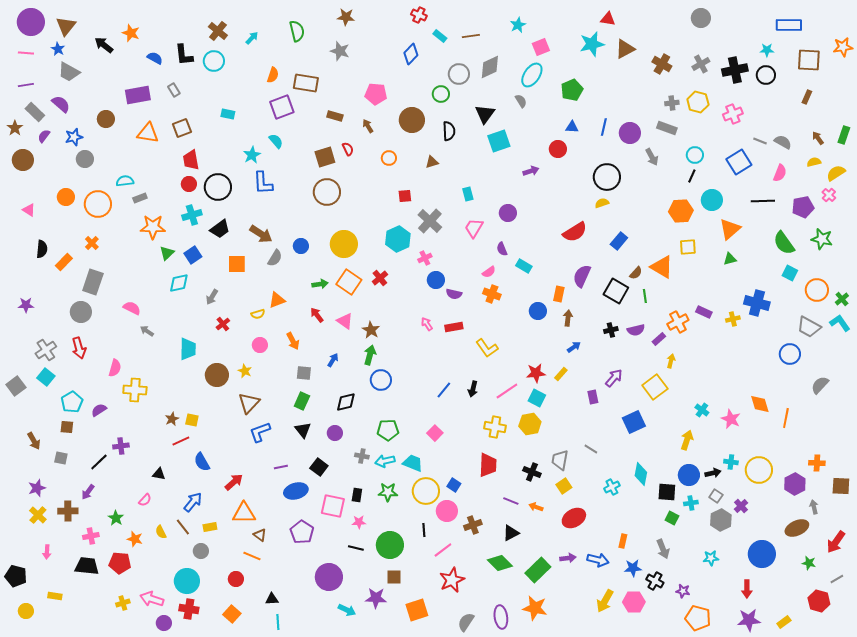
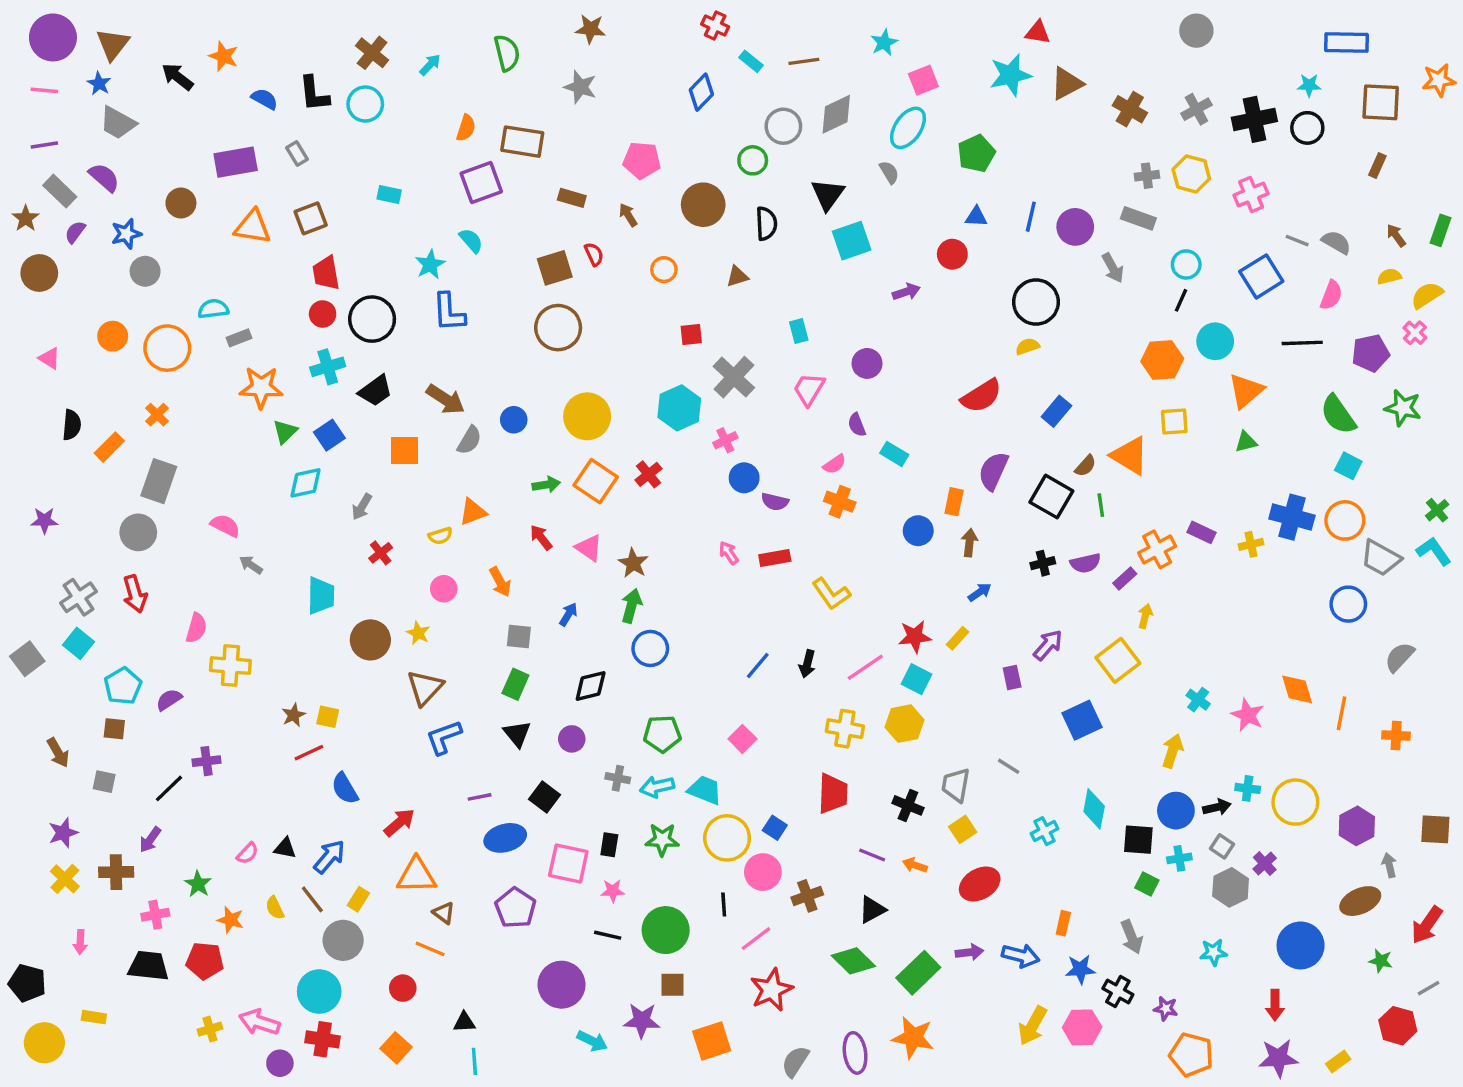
orange circle: (817, 290) -> (1345, 520), moved
orange cross: (817, 463) -> (1396, 736), moved
black triangle: (159, 474) -> (285, 848), moved
yellow rectangle: (210, 527) -> (358, 899), turned -48
gray circle: (201, 551) -> (343, 940), size x1.5
yellow circle: (26, 611) -> (44, 1043), size x1.5

